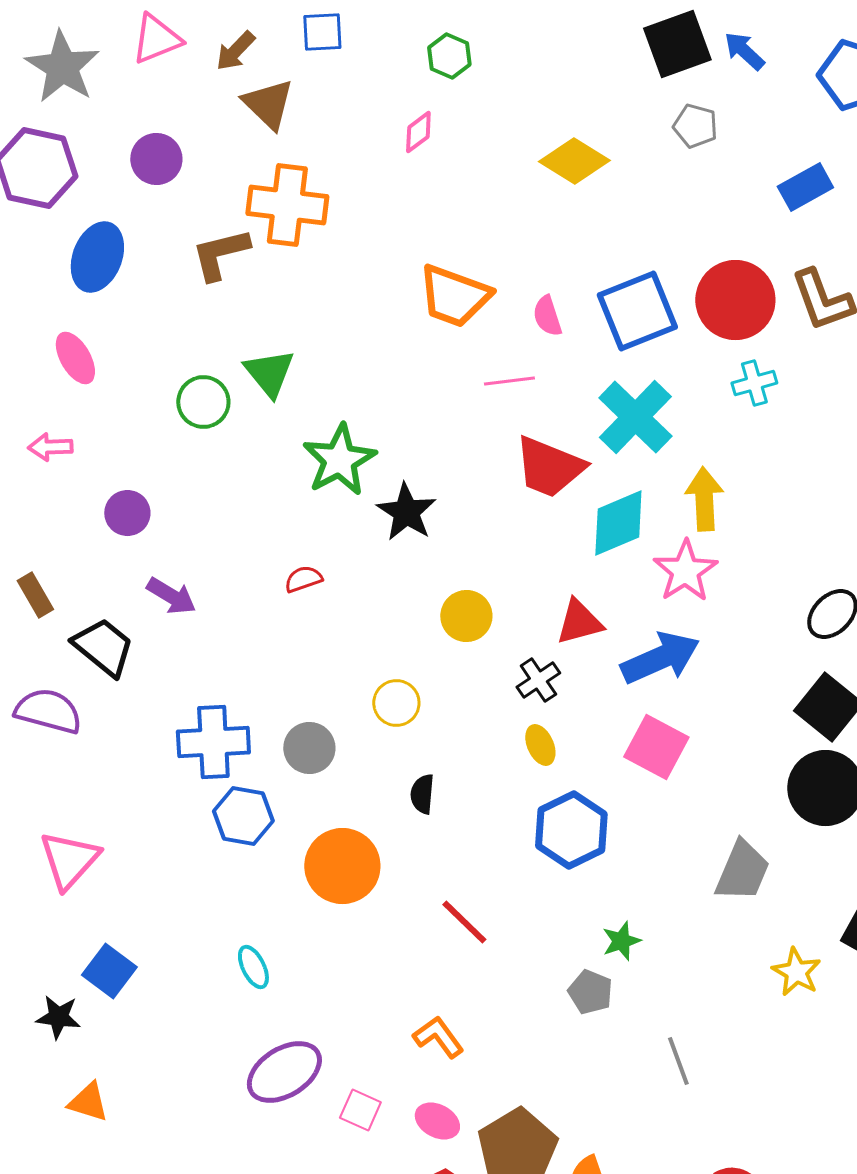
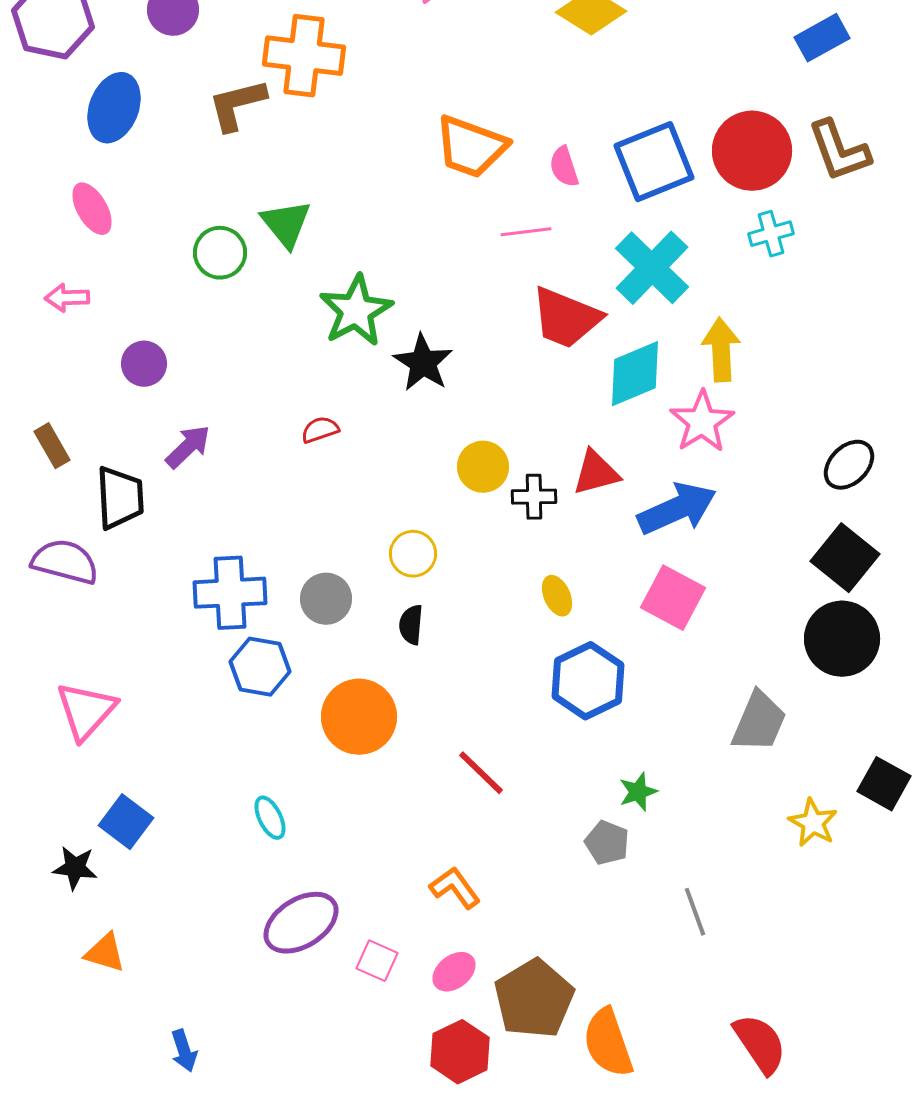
purple arrow: (171, 596) -> (188, 447), turned -75
black trapezoid: (103, 647) -> (120, 498), turned 48
black cross: (538, 680) -> (534, 497), moved, turned 33
black semicircle: (422, 794) -> (411, 625), moved
pink ellipse: (437, 1121) -> (454, 972), turned -66

